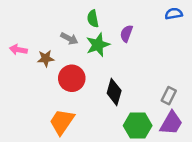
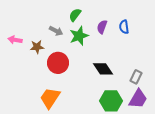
blue semicircle: (174, 14) -> (124, 27), moved, turned -88
green semicircle: (93, 19) -> (75, 15), turned 48
black diamond: (114, 92) -> (103, 69), moved, turned -50

